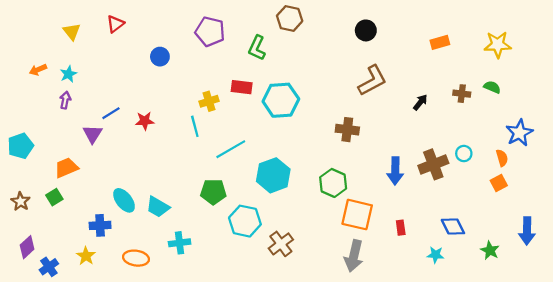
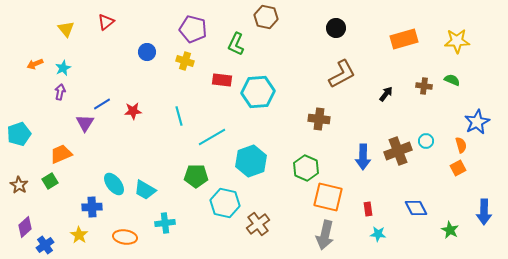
orange rectangle: (440, 42) -> (404, 39), size x1.5
yellow cross: (209, 101) -> (185, 61), moved, turned 36
cyan star: (436, 255) -> (378, 234), moved

